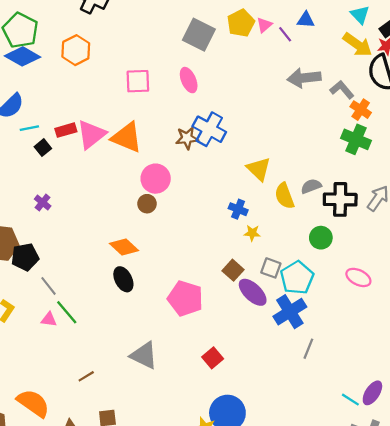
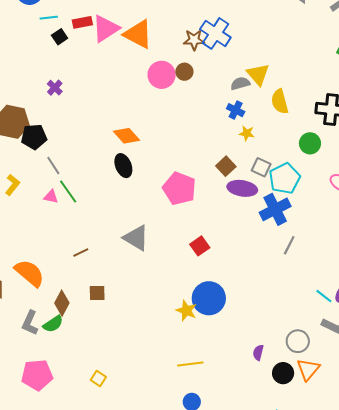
gray semicircle: (311, 186) -> (240, 83), moved
brown circle: (147, 204) -> (184, 72), moved
purple ellipse: (253, 292) -> (242, 188), turned -40

